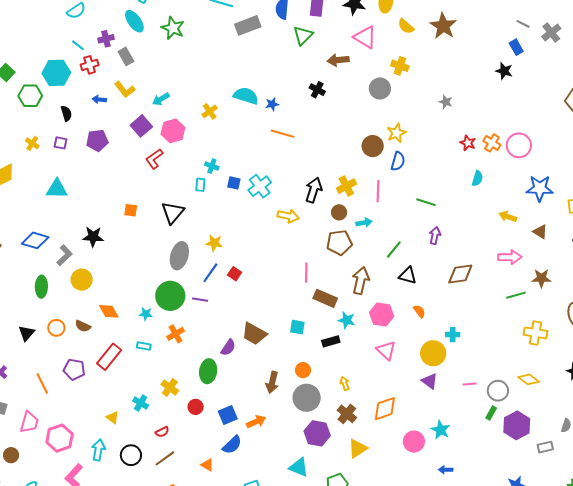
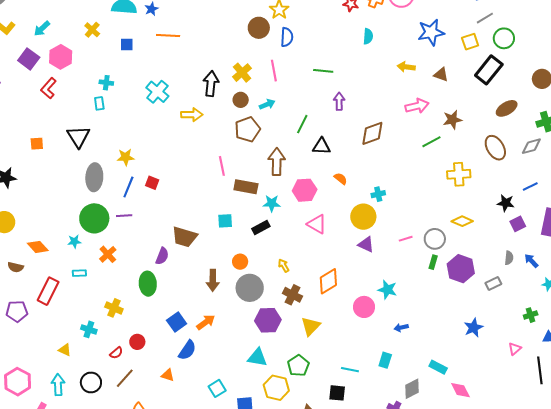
blue square: (234, 183) -> (127, 45), moved
red circle: (196, 407) -> (137, 342), moved

